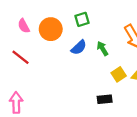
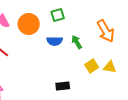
blue semicircle: (79, 47) -> (55, 41), turned 42
black rectangle: (105, 99) -> (63, 86), moved

